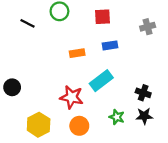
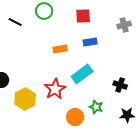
red star: (72, 97) -> (55, 89), turned 30
black star: (144, 116) -> (127, 115), moved
yellow hexagon: (39, 125) -> (25, 99), moved
orange circle: (79, 126) -> (75, 117), moved

